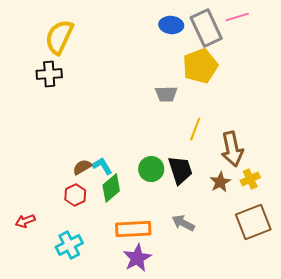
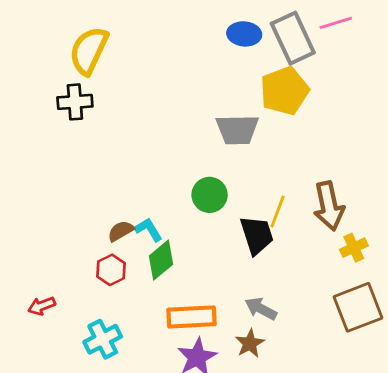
gray trapezoid: (166, 94) -> (237, 130), size x1.4
yellow line: (195, 129) -> (278, 212), moved
green circle: (151, 169) -> (210, 195), moved
brown star: (220, 182) -> (250, 343), moved

